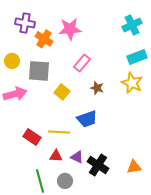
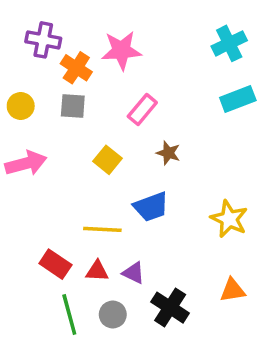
gray square: (39, 71) -> (73, 106), moved, size x0.7
yellow star: (132, 83) -> (229, 219), moved
red rectangle: (32, 137) -> (55, 264), moved
black cross: (98, 165) -> (170, 308), moved

